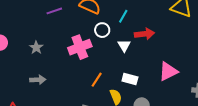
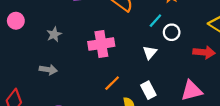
white circle: (102, 30) -> (172, 32), moved
red arrow: (144, 34) -> (204, 52), moved
white rectangle: (130, 79) -> (148, 90), turned 35

